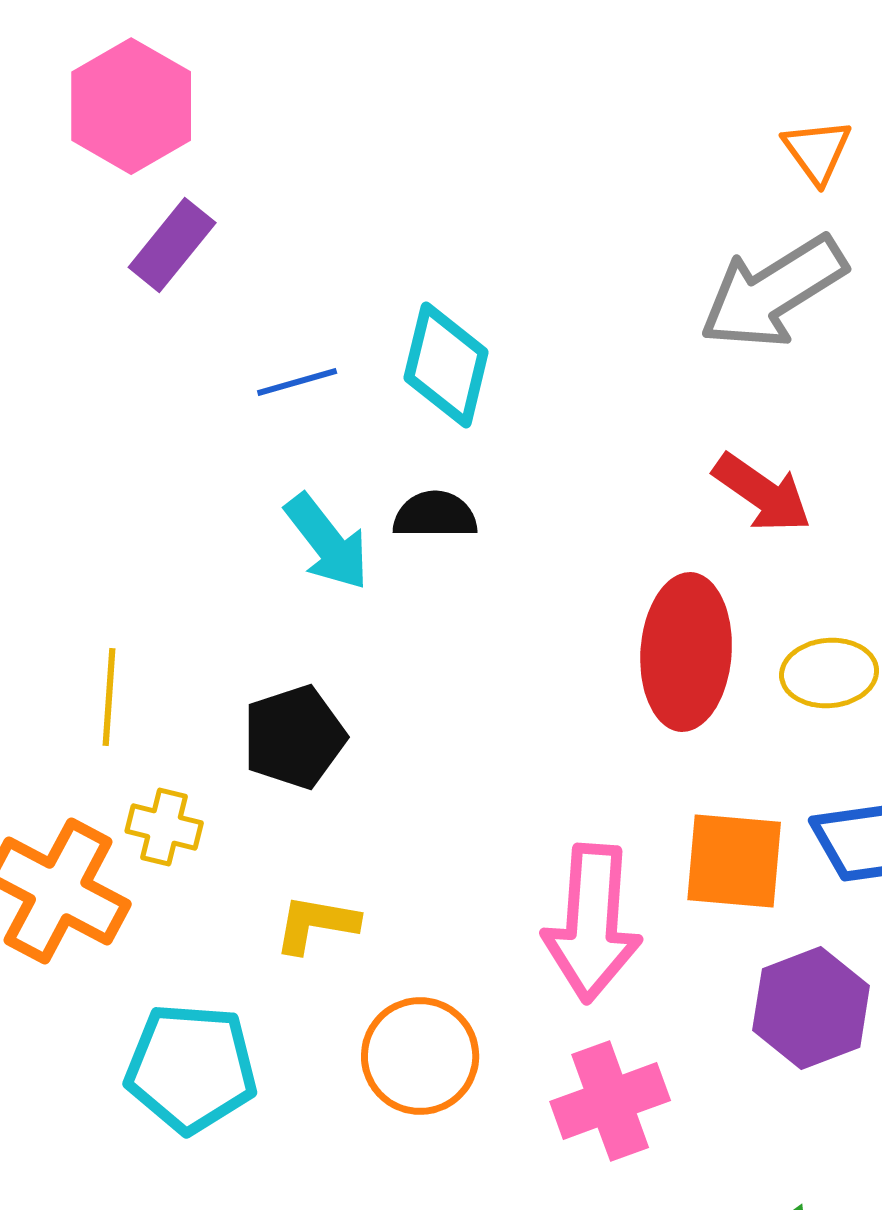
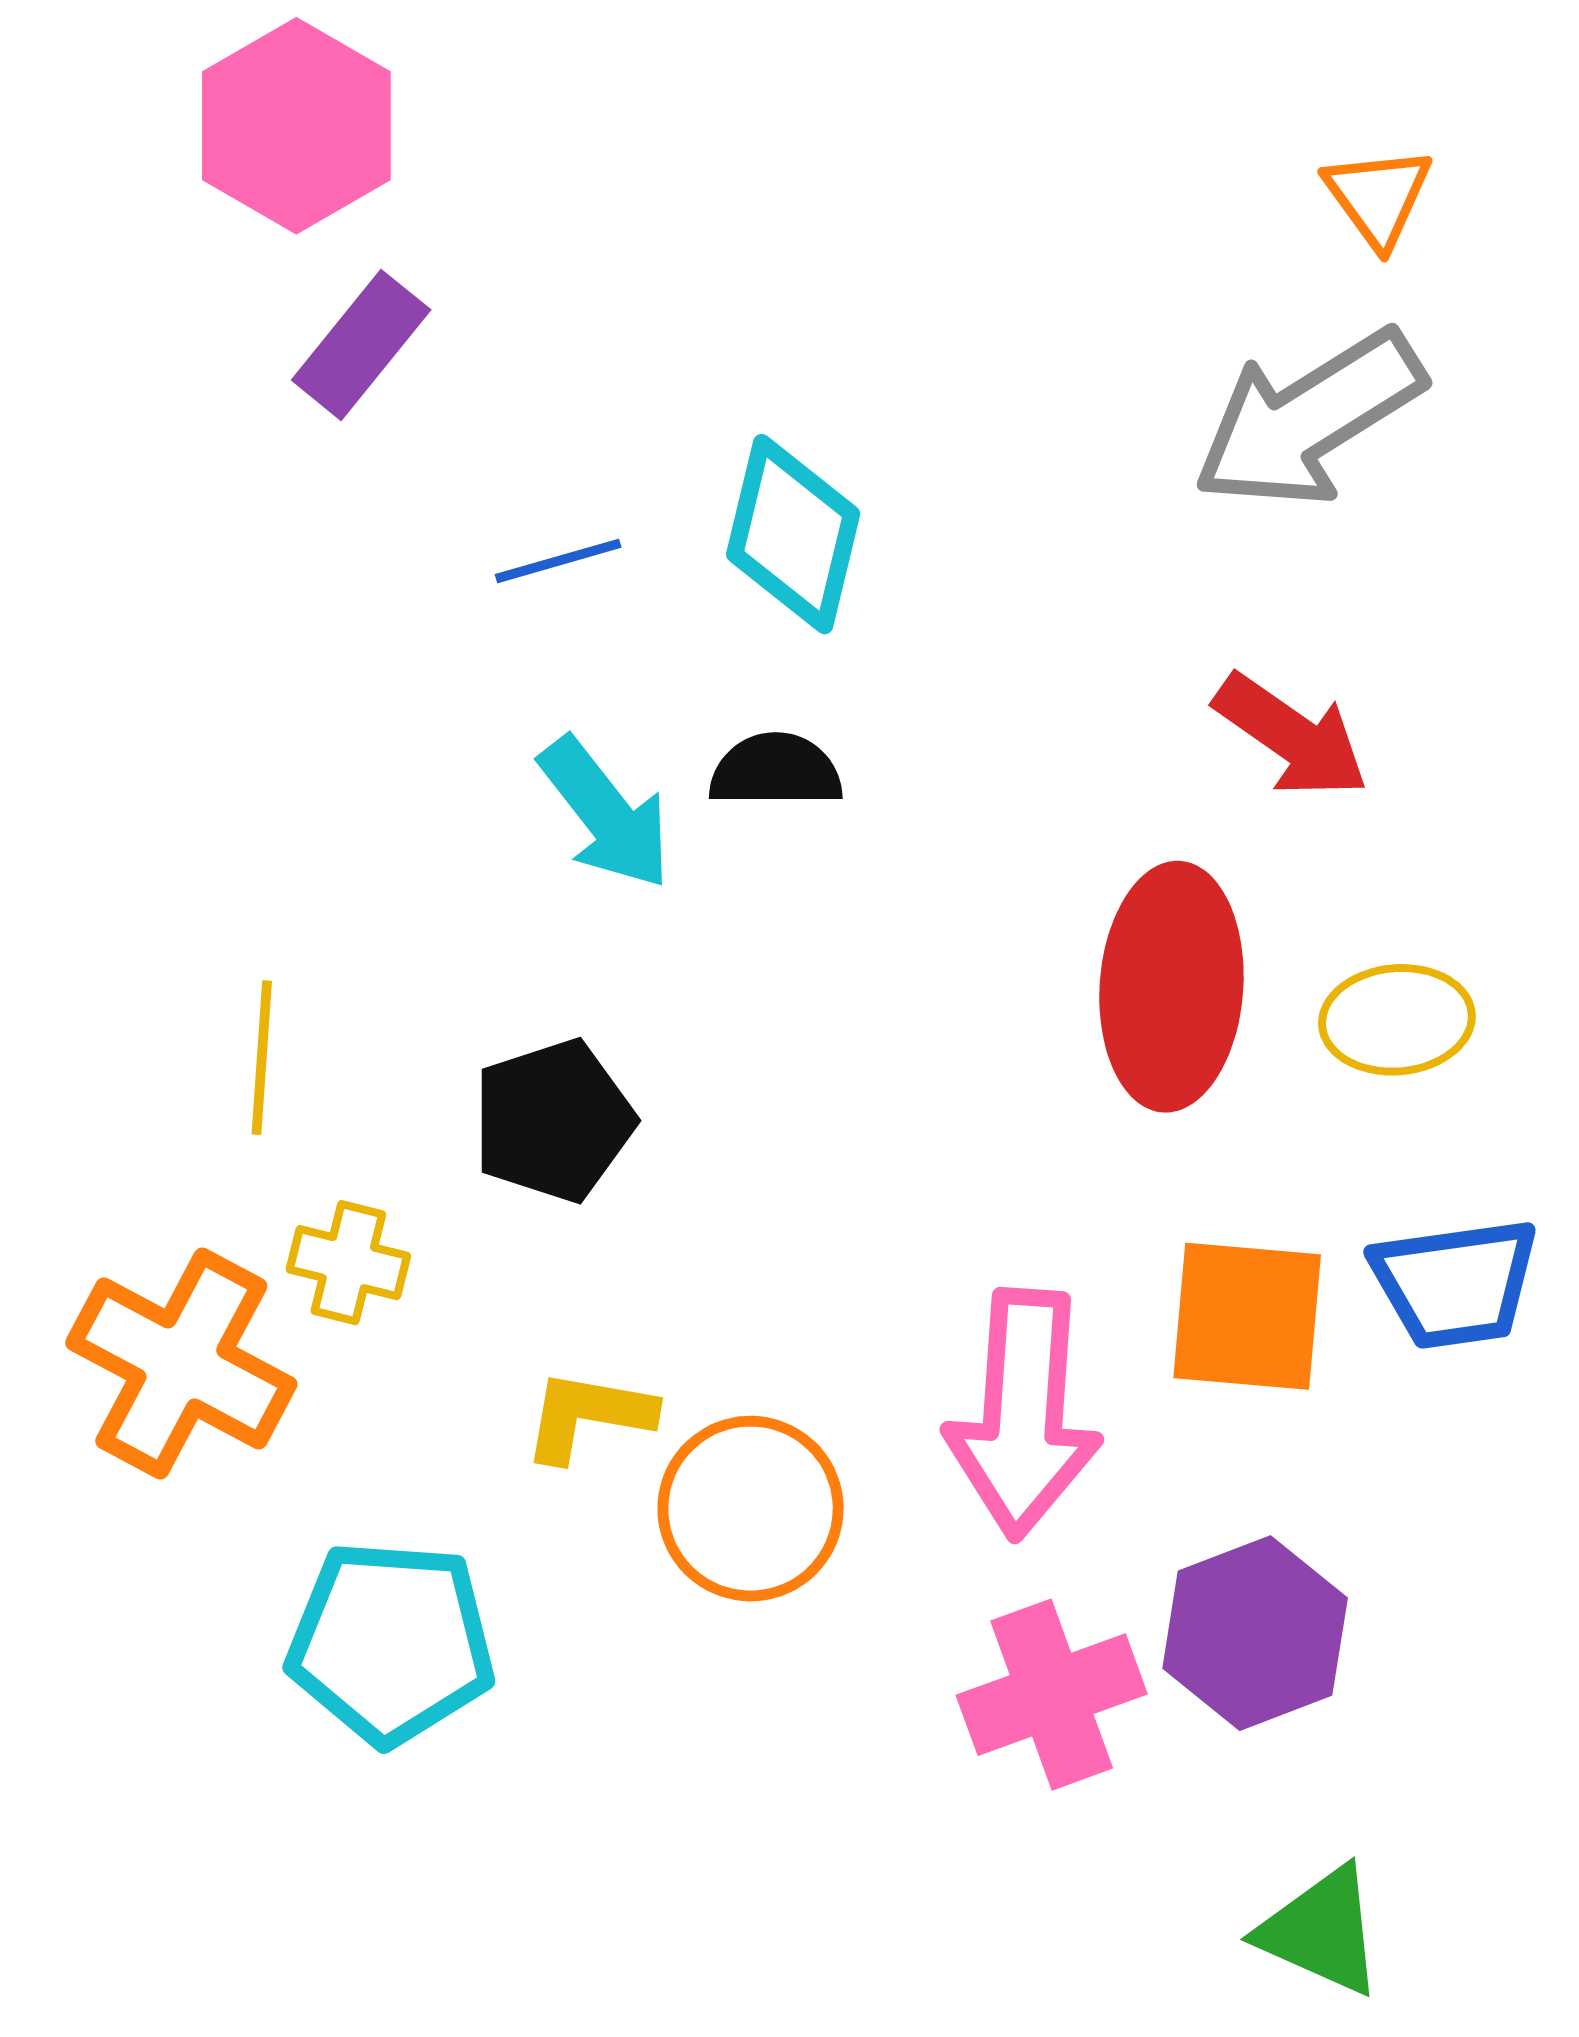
purple hexagon: (811, 1008) -> (1255, 1633), moved
orange circle: (420, 1056) -> (751, 1509), moved

